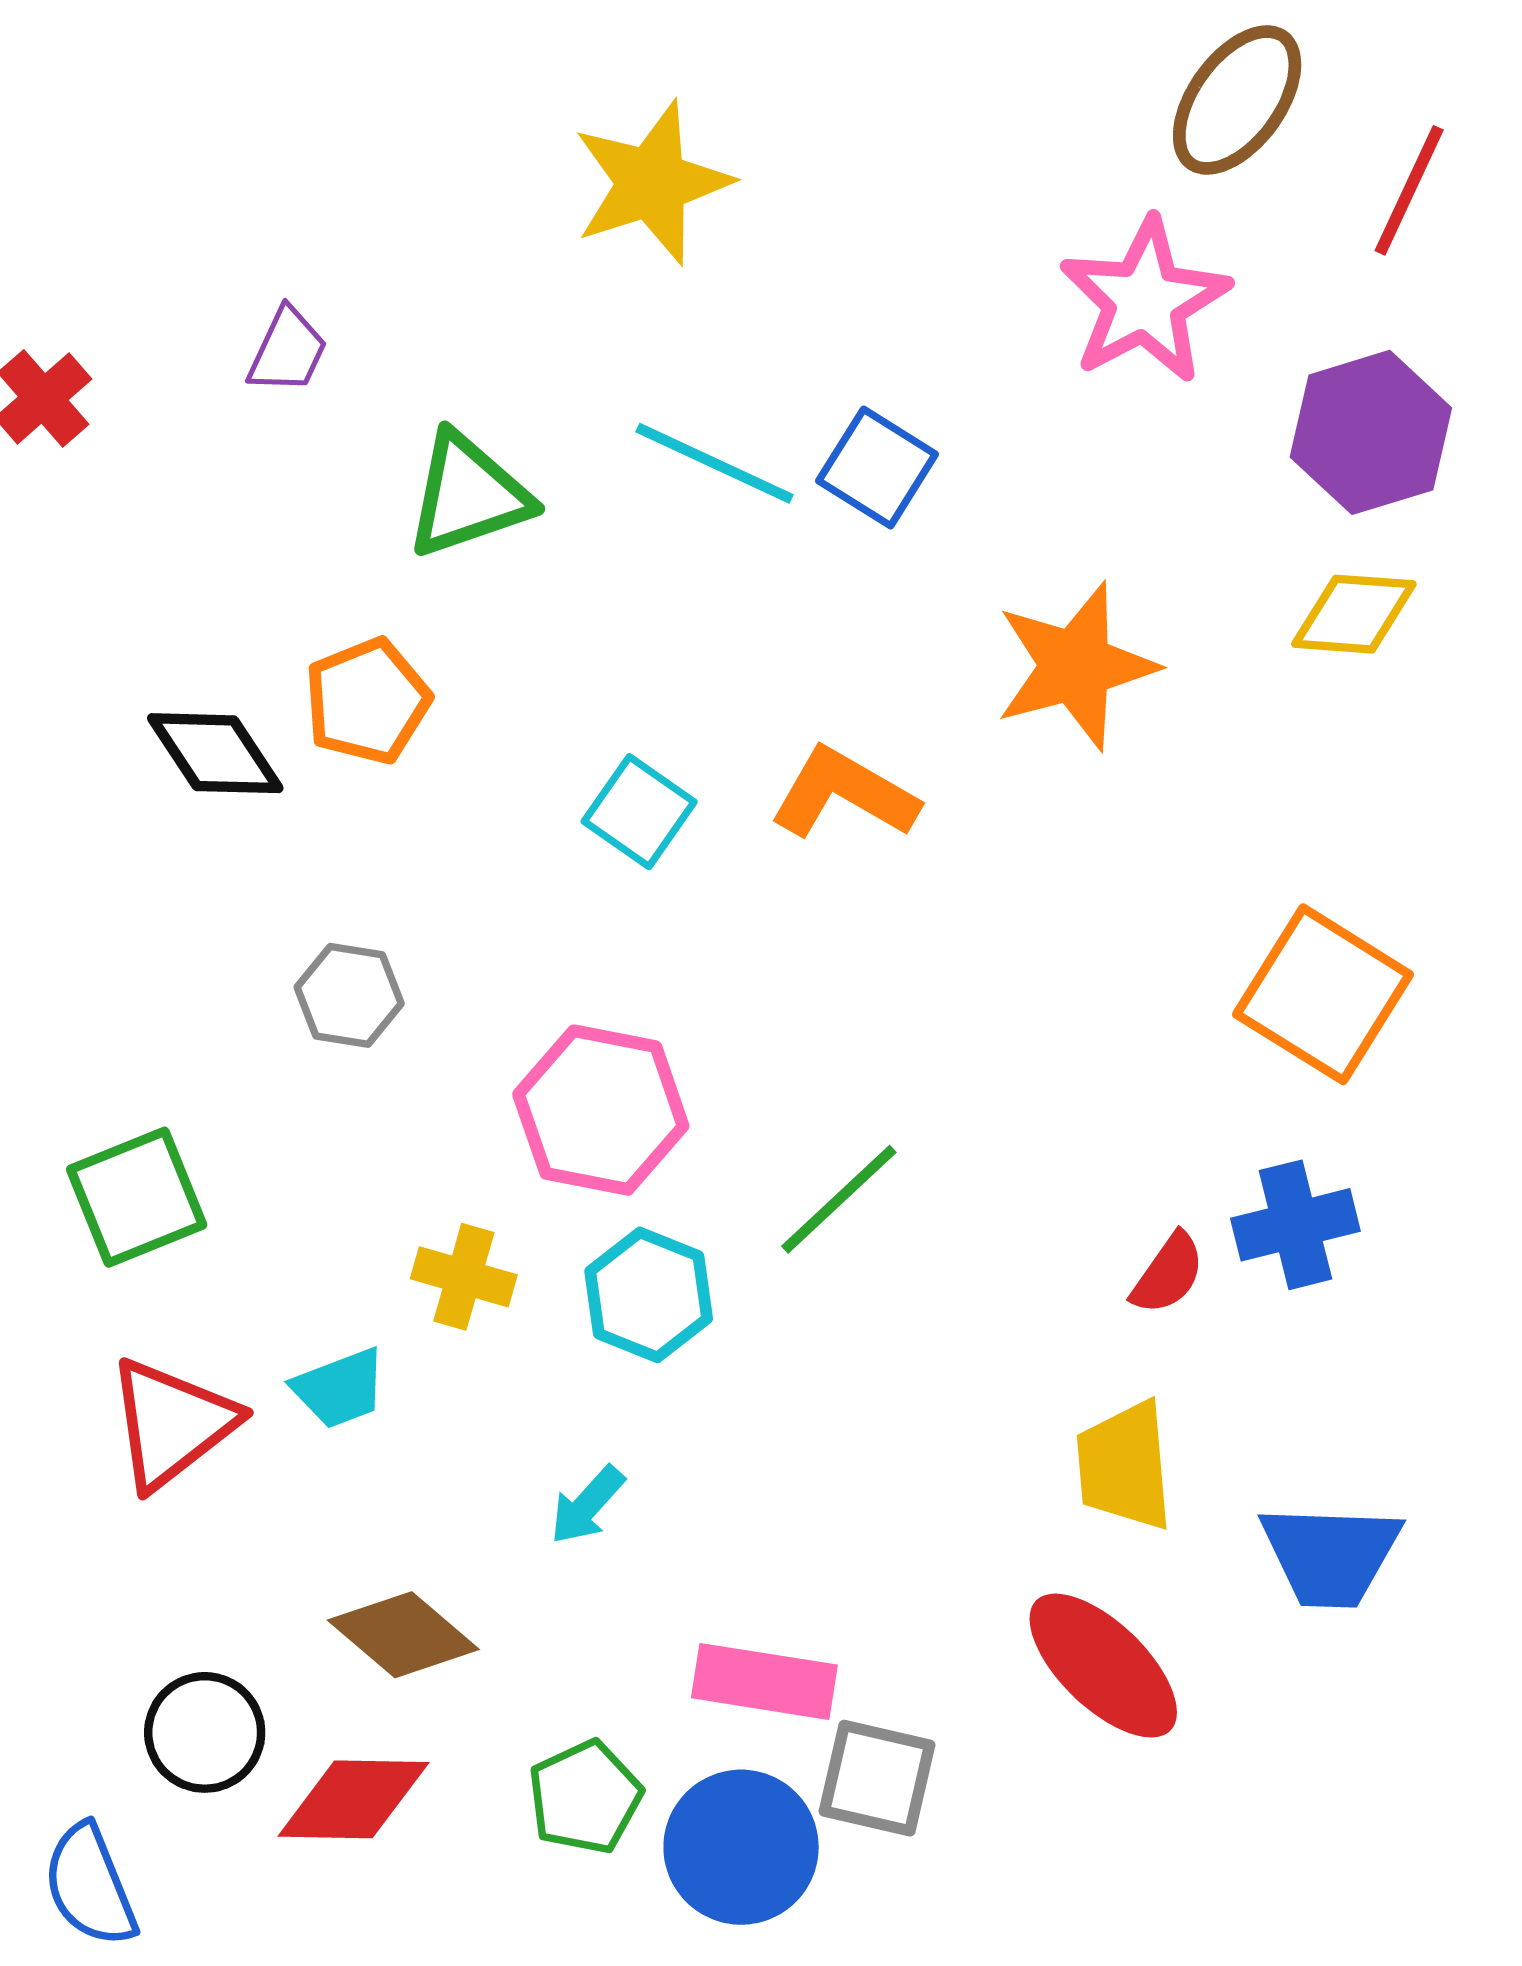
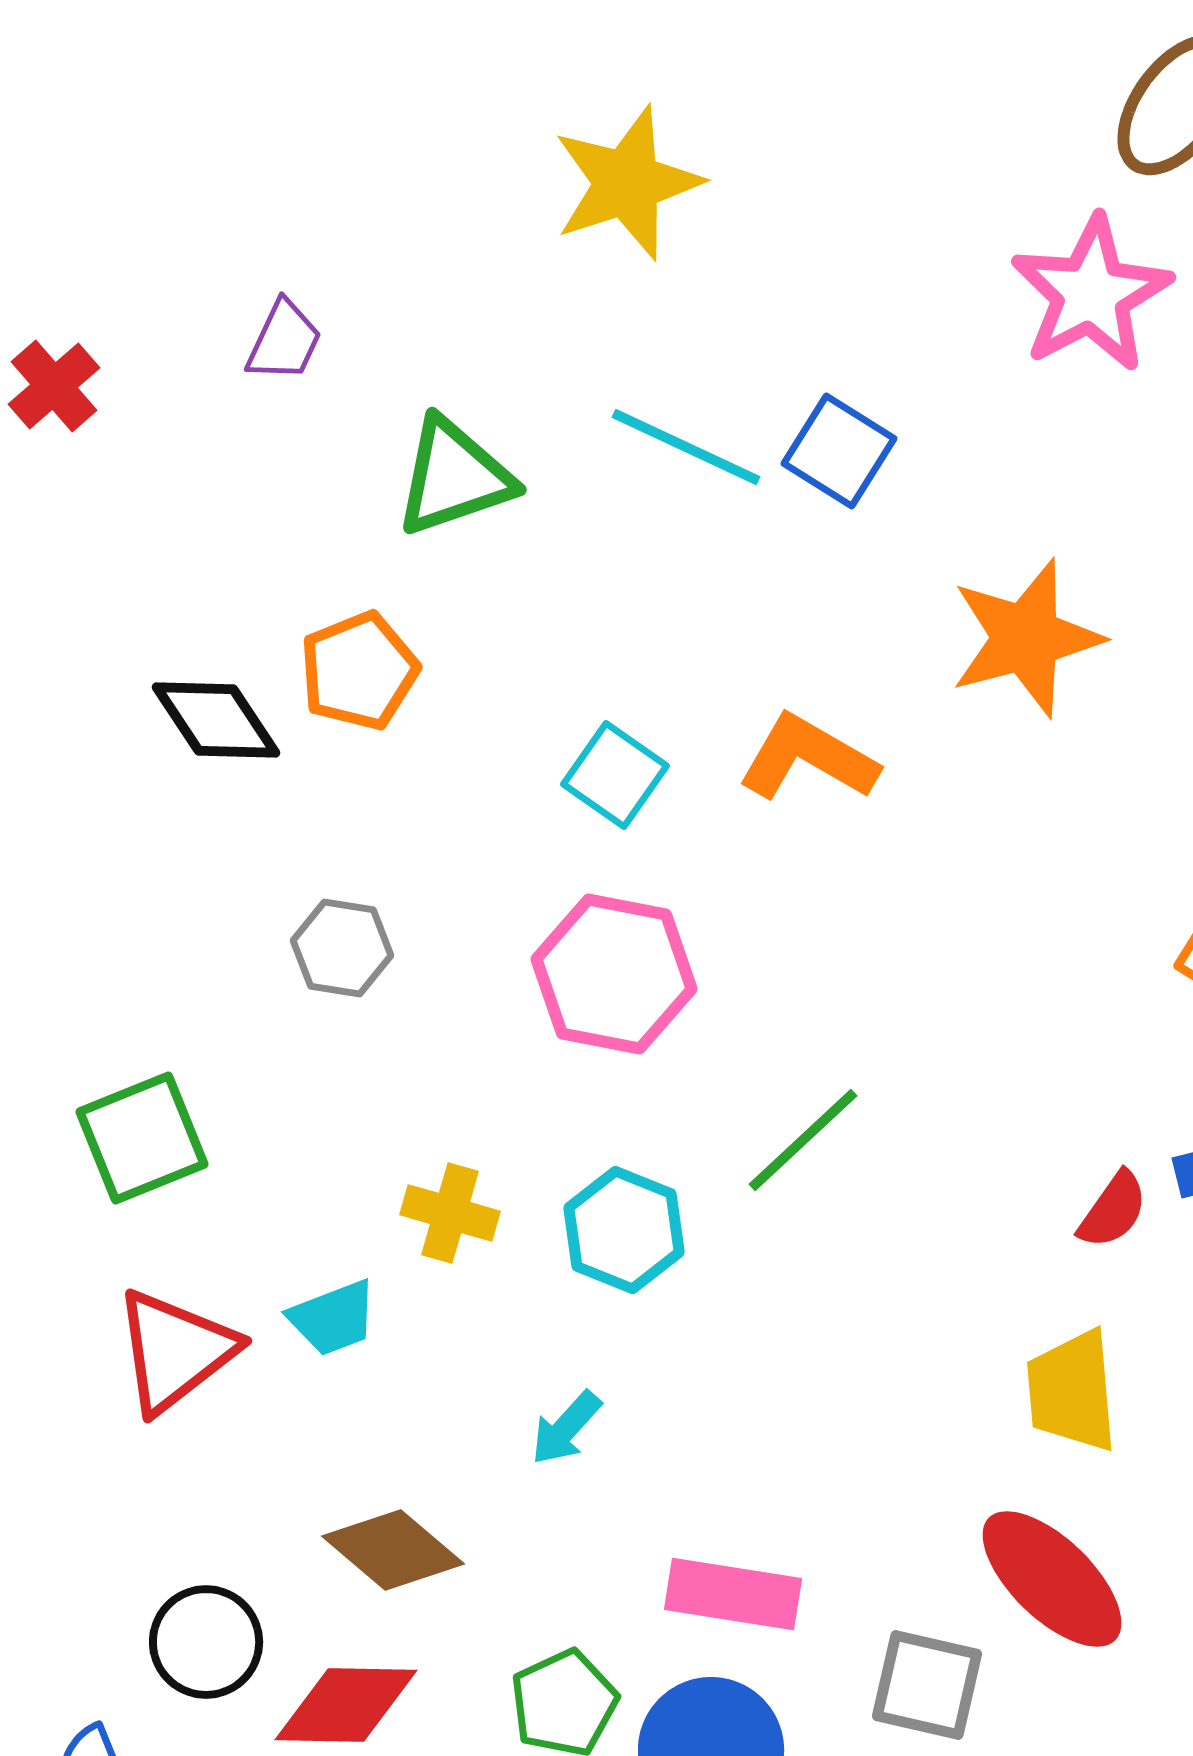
pink hexagon: (601, 1110) -> (614, 974), moved
gray square: (877, 1778) -> (927, 1685), moved

